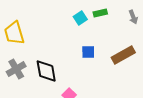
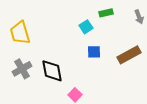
cyan square: (80, 18) -> (86, 27), moved

